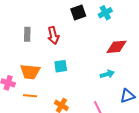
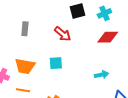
red arrow: (53, 35) -> (63, 34), moved, turned -42
red diamond: (116, 47) -> (108, 37), moved

